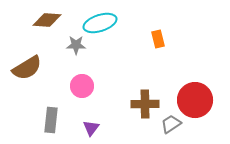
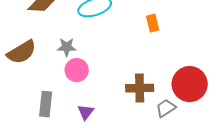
gray star: (76, 45) -> (67, 47), moved

